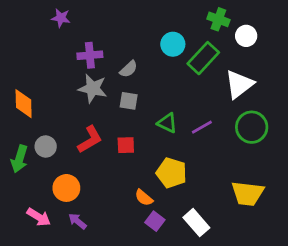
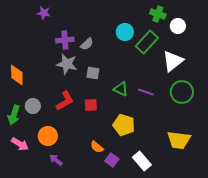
gray semicircle: (129, 69) -> (87, 44), moved
purple line: (202, 127) -> (146, 92), turned 49
orange semicircle: (144, 198) -> (97, 147), moved
pink arrow: (39, 217) -> (20, 144), moved

